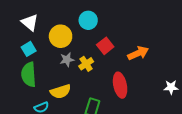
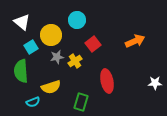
cyan square: (29, 49) -> (31, 47), moved
orange arrow: (138, 53) -> (135, 41), moved

